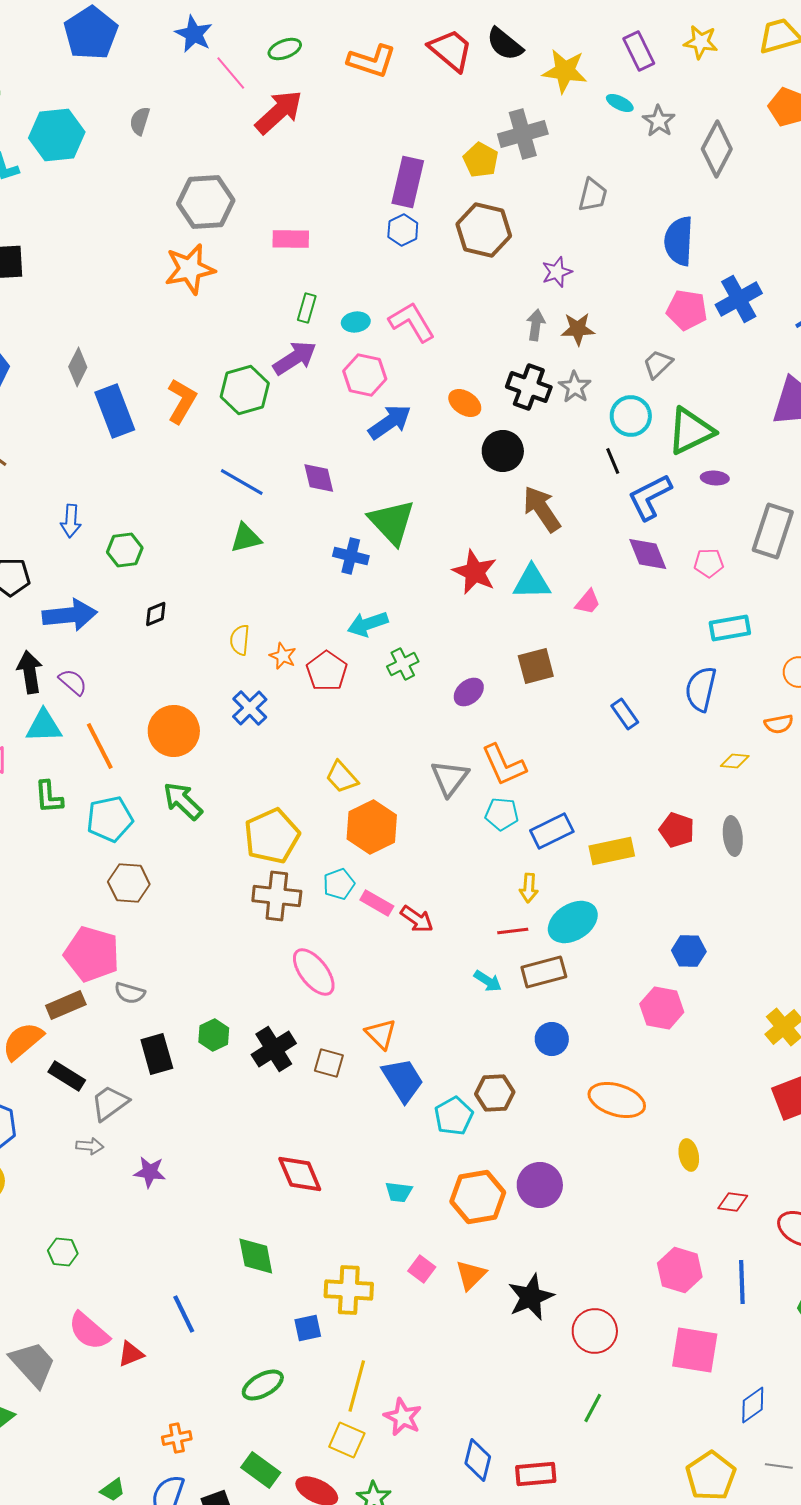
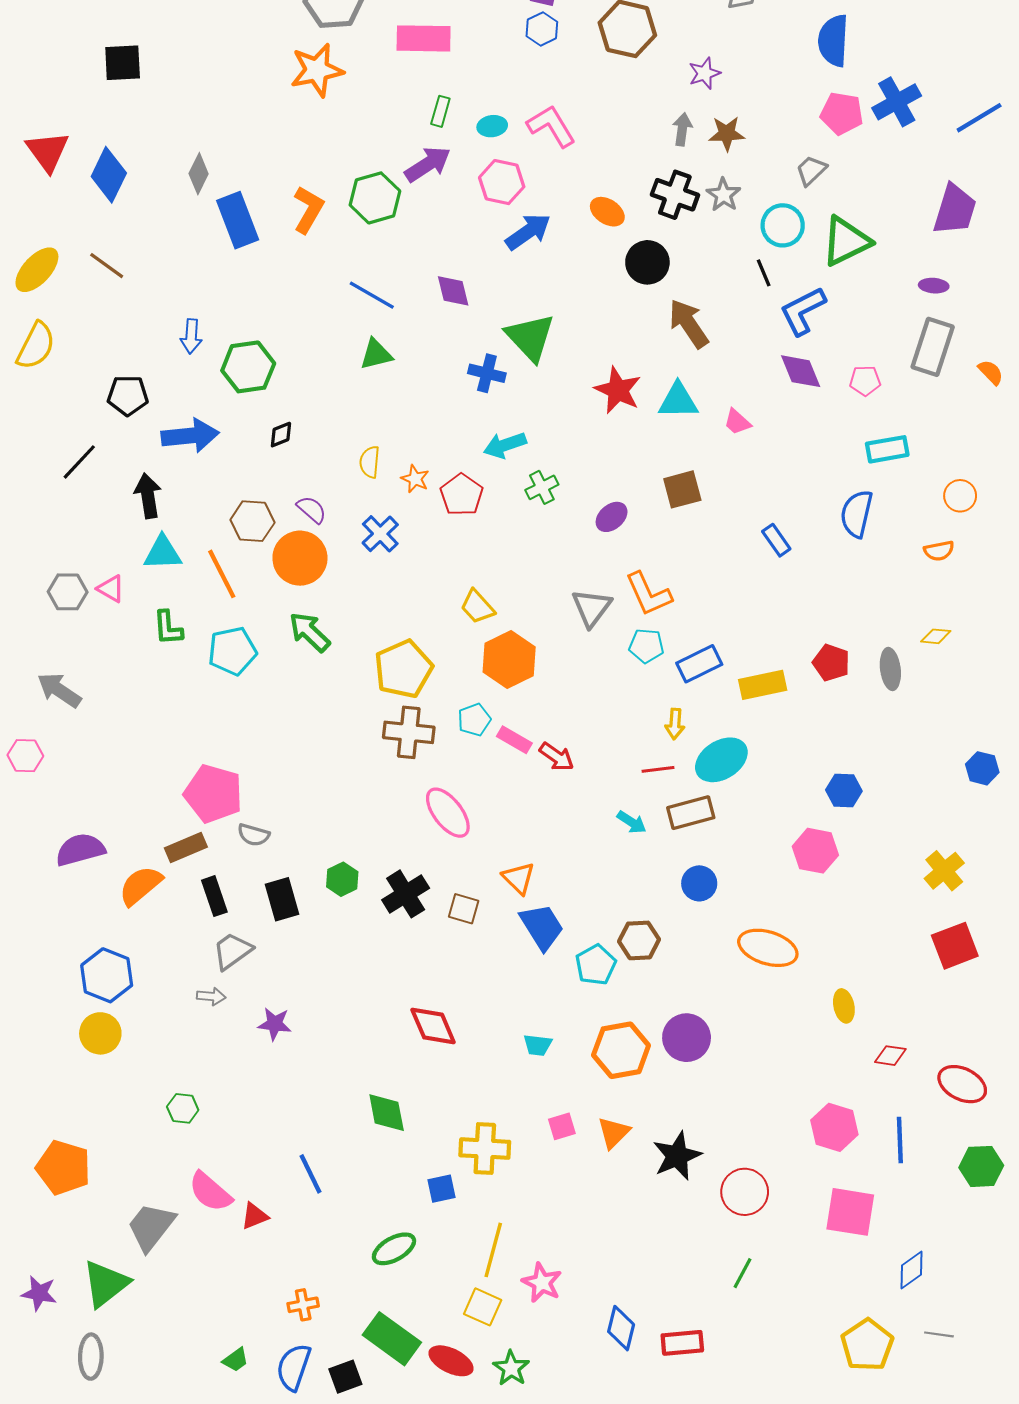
pink rectangle: (291, 239) -> (424, 38), size x1.4
purple ellipse: (715, 478) -> (934, 286), moved
green hexagon: (125, 550) -> (248, 367), size x1.4
pink trapezoid: (588, 602) -> (737, 422), turned 92
purple semicircle: (73, 682) -> (312, 510), moved
yellow diamond: (735, 761) -> (936, 636), moved
brown hexagon: (129, 883) -> (252, 521), moved
black rectangle: (67, 1076) -> (214, 896), moved, turned 39
pink square: (422, 1269) -> (562, 1126), turned 36
gray trapezoid: (33, 1364) -> (151, 1227), turned -100
green rectangle: (261, 1470) -> (392, 1339), size x1.4

